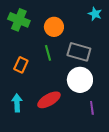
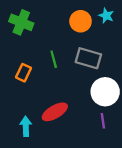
orange circle: (54, 27) -> (81, 21), moved
white circle: (80, 80) -> (105, 92), moved
cyan arrow: (17, 103) -> (26, 126), moved

